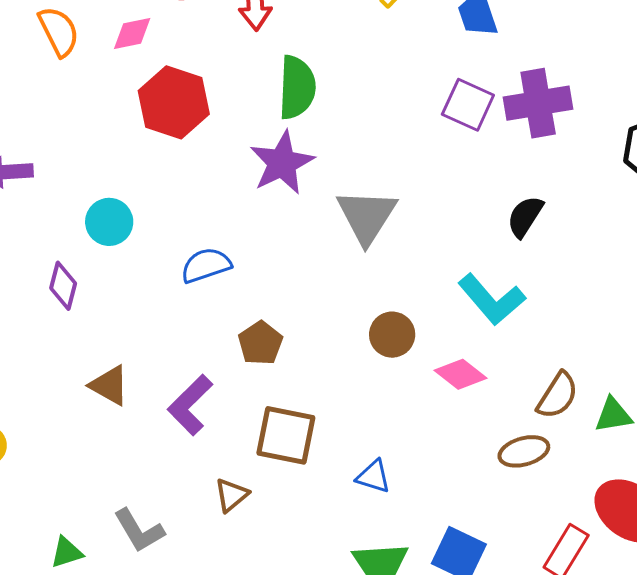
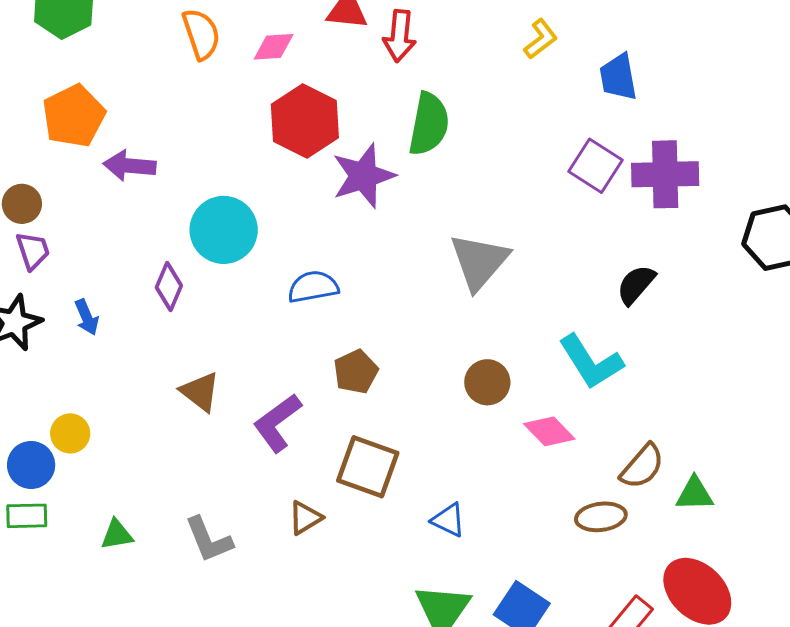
purple star: (282, 163) -> (363, 176), moved
cyan circle: (109, 222) -> (224, 230), size x1.4
green triangle: (67, 552) -> (117, 535), moved

